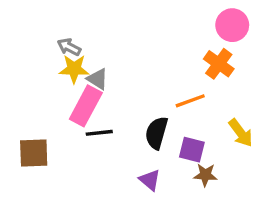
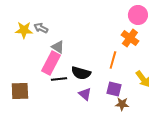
yellow star: (74, 69) -> (24, 30), moved
orange line: (190, 101) -> (113, 60), turned -54
black semicircle: (157, 133) -> (81, 73), moved, turned -90
purple triangle: (150, 180) -> (85, 94), moved

